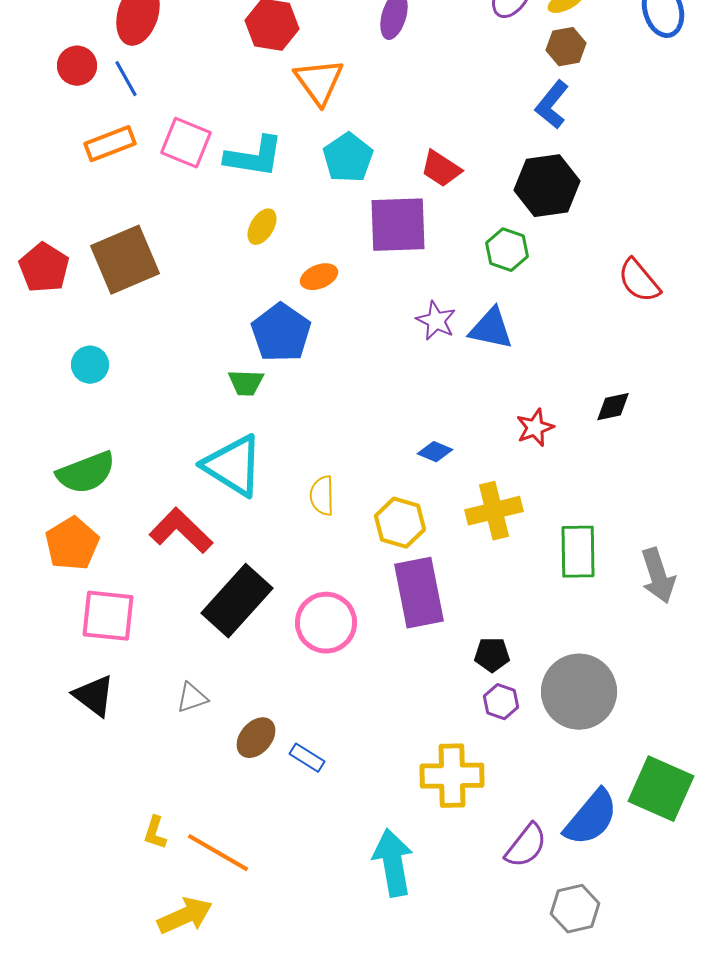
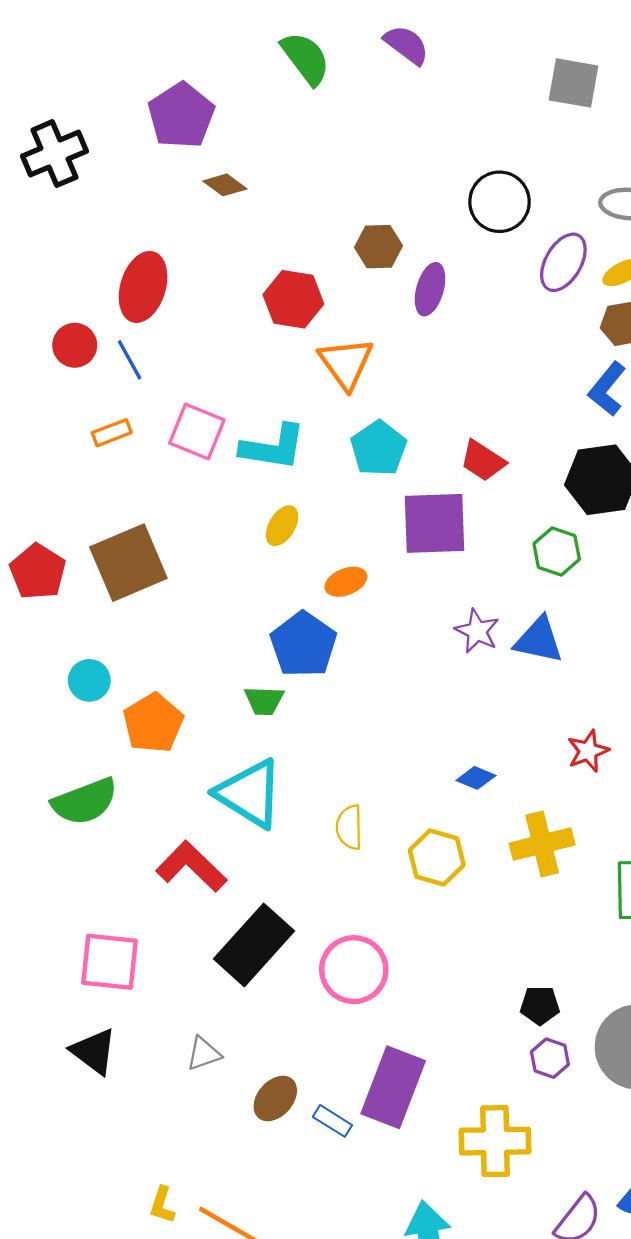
orange rectangle: (110, 144) -> (112, 433), size x0.7
orange pentagon: (72, 544) -> (153, 723), moved
purple rectangle: (419, 593) -> (393, 1087), moved, turned 32

